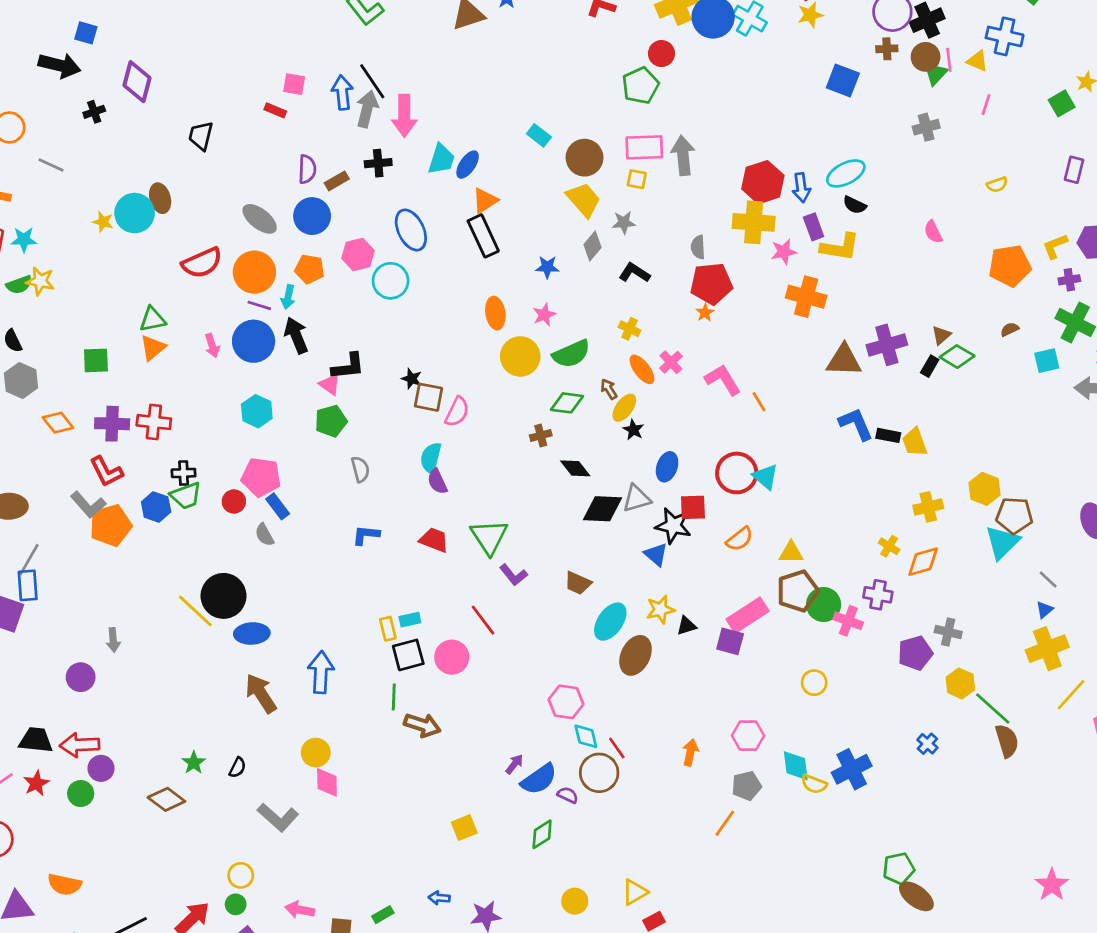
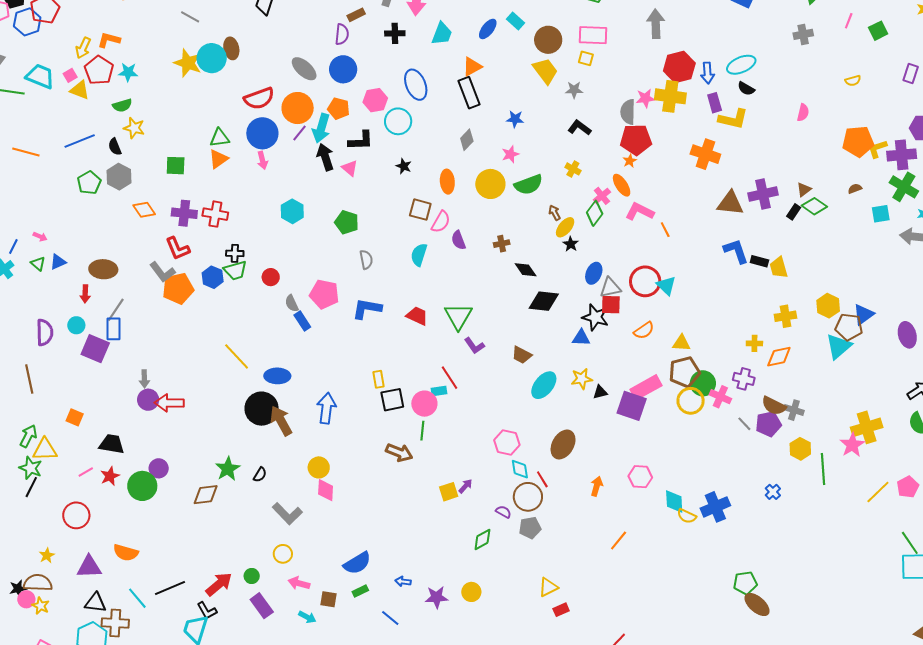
green square: (1062, 103) -> (878, 31), moved
gray arrow: (683, 155) -> (656, 24), moved
gray line: (51, 165) -> (190, 17), moved
blue ellipse: (468, 165) -> (488, 29), moved
brown rectangle: (337, 181) -> (356, 15), moved
yellow star: (103, 222) -> (188, 63), size x1.8
pink semicircle: (933, 232) -> (803, 112), turned -144
gray diamond: (592, 246) -> (467, 140), moved
yellow L-shape: (1055, 246) -> (877, 149), moved
gray semicircle: (698, 247) -> (628, 112), size x1.4
pink star: (784, 252) -> (645, 98), moved
purple cross: (1069, 280) -> (902, 155), size x1.8
yellow star: (40, 281) -> (134, 128), moved
cyan arrow: (288, 297) -> (321, 128), size x1.6
purple line: (259, 305) -> (299, 133), turned -72
orange ellipse: (495, 313) -> (447, 182), moved
blue circle: (254, 341) -> (262, 133), moved
black L-shape: (348, 366) -> (361, 141), moved
orange ellipse: (642, 369) -> (622, 185), moved
black star: (412, 379) -> (404, 166), moved
pink L-shape: (723, 380) -> (640, 212), turned -36
pink triangle: (330, 385) -> (350, 168), moved
green diamond: (567, 403) -> (595, 213), moved, turned -65
green pentagon: (331, 421) -> (347, 222), turned 30
pink pentagon: (261, 477) -> (324, 294), moved
purple semicircle: (437, 481) -> (458, 240), moved
gray triangle: (637, 498) -> (610, 288), moved
blue rectangle: (278, 506) -> (302, 321), moved
blue L-shape: (366, 535) -> (367, 309), size x1.4
yellow cross: (889, 546) -> (754, 343), turned -35
blue triangle: (656, 555) -> (581, 338), turned -42
gray line: (1048, 580) -> (744, 424), moved
black circle: (224, 596) -> (262, 409), moved
blue triangle: (1045, 610) -> (863, 314), moved, size x1.6
cyan rectangle: (410, 620) -> (439, 391), moved
gray arrow: (113, 640) -> (144, 379), moved
purple square: (730, 641) -> (632, 406), size x1.4
brown ellipse: (635, 655) -> (563, 445), moved
yellow circle: (814, 683) -> (691, 401), moved, size x1.4
yellow line: (1071, 695) -> (878, 492), moved
green line: (394, 697) -> (422, 431), moved
green line: (993, 708) -> (823, 469), turned 40
brown semicircle: (1007, 741) -> (774, 406), moved, turned 130
red arrow: (80, 745) -> (169, 403), moved
green star: (194, 763) -> (228, 469), size x1.4
blue semicircle: (539, 779) -> (357, 563), moved
gray pentagon: (747, 786) -> (530, 528), moved
green circle: (81, 793) -> (142, 486), size x1.5
brown diamond: (166, 799) -> (206, 495), turned -48
yellow square: (464, 828) -> (449, 492), moved
yellow circle: (241, 875) -> (283, 554), moved
pink star: (1052, 885) -> (852, 445), moved
yellow circle: (575, 901) -> (471, 592), moved

